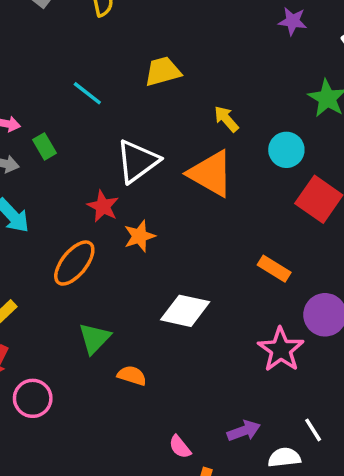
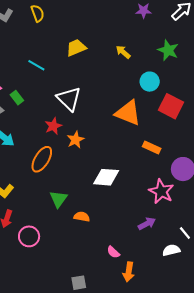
yellow arrow: (226, 119) -> (123, 52), moved
white triangle: (137, 161) -> (69, 99), turned -32
orange triangle: (211, 174) -> (128, 113), moved
red star: (103, 206) -> (53, 126), turned 30
purple arrow: (244, 431) -> (147, 224), moved

